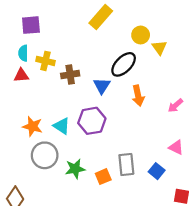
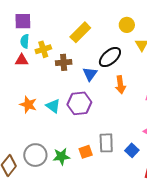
yellow rectangle: (101, 17) -> (80, 32), moved
purple square: (31, 25) -> (23, 21), moved
yellow circle: (141, 35) -> (127, 25), moved
yellow cross: (45, 61) -> (43, 49), turned -35
gray circle: (45, 155) -> (35, 155), moved
green star: (75, 169) -> (61, 156), moved

